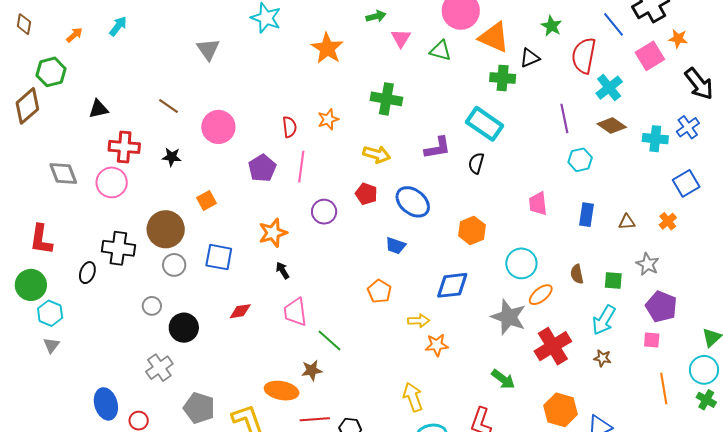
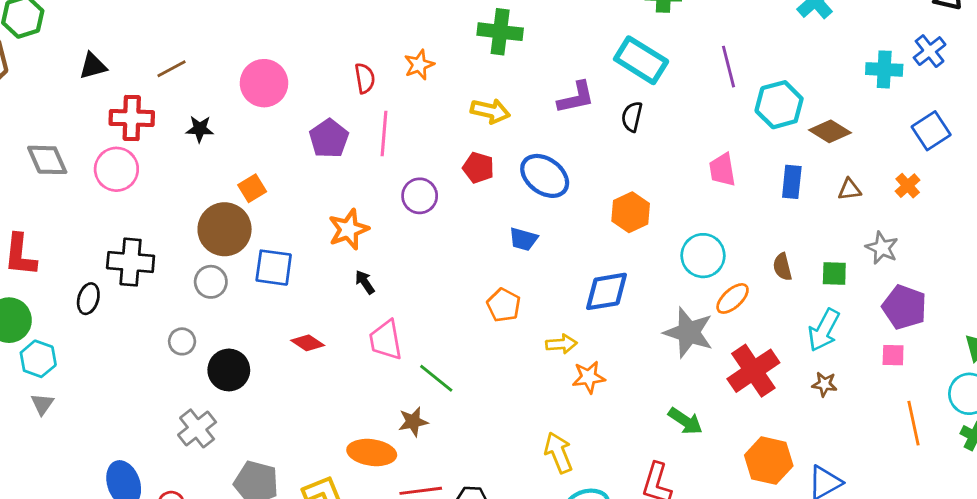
brown line: (168, 106) -> (171, 69), moved, turned -60
purple line: (564, 118) -> (729, 67), moved
brown diamond: (612, 125) -> (830, 131), moved
cyan hexagon: (580, 160) -> (779, 105), size x1.4
brown circle: (166, 229) -> (225, 229), moved
red diamond: (240, 311) -> (308, 343), turned 45

